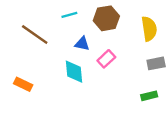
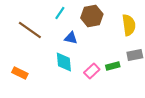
cyan line: (69, 15) -> (60, 13), turned -40
pink rectangle: (106, 59) -> (92, 71), moved
green rectangle: (149, 96) -> (113, 66), moved

